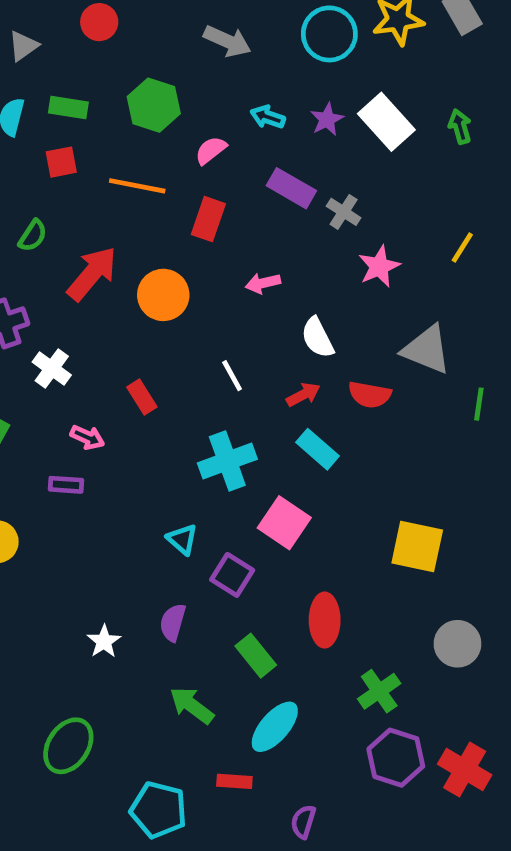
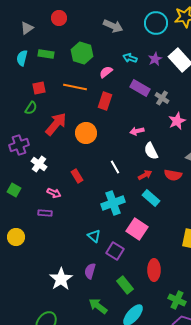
red square: (61, 162) -> (39, 88), moved
pink arrow: (263, 283) -> (137, 131), moved
white star: (104, 641) -> (61, 279), size x1.6
green cross: (379, 691) -> (177, 300), turned -30

